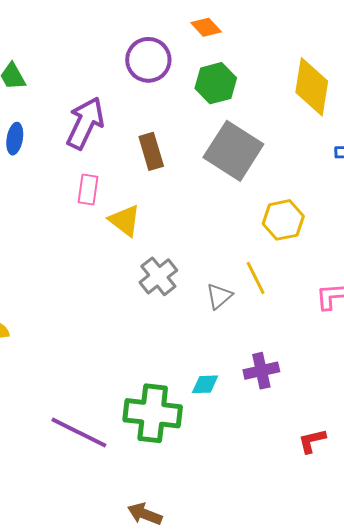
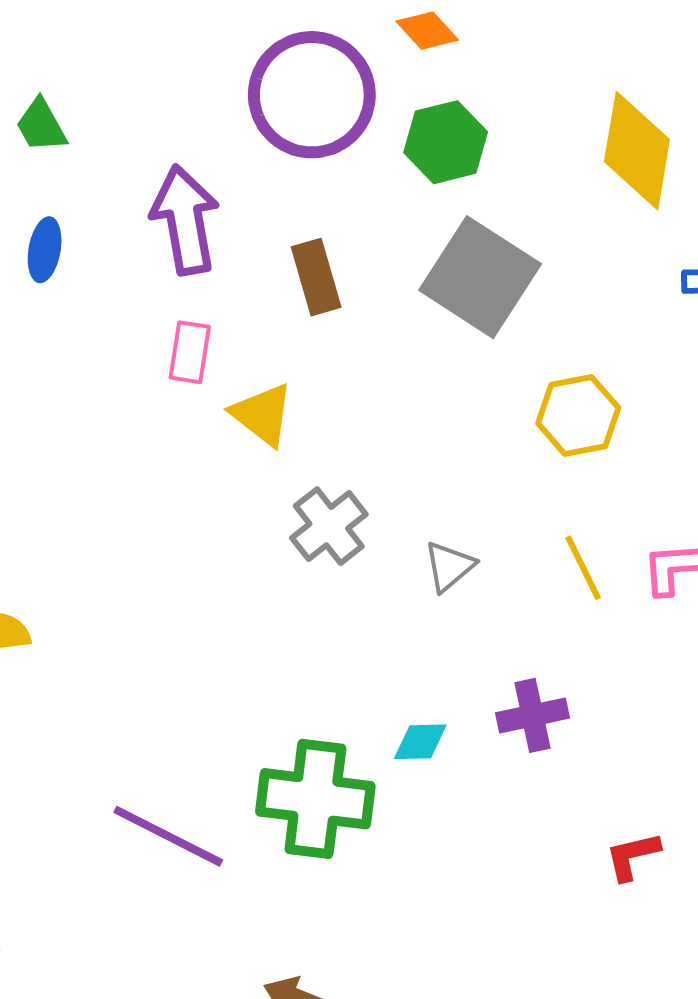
purple circle: (148, 60) -> (312, 95), size x1.4
purple arrow: (85, 123) -> (185, 220), turned -36
yellow line: (256, 278) -> (583, 568), moved

